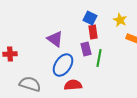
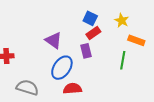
red rectangle: (93, 32) -> (93, 33), turned 64
green line: (99, 58) -> (123, 60), moved

